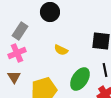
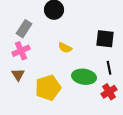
green ellipse: (80, 79) -> (84, 77), turned 65

